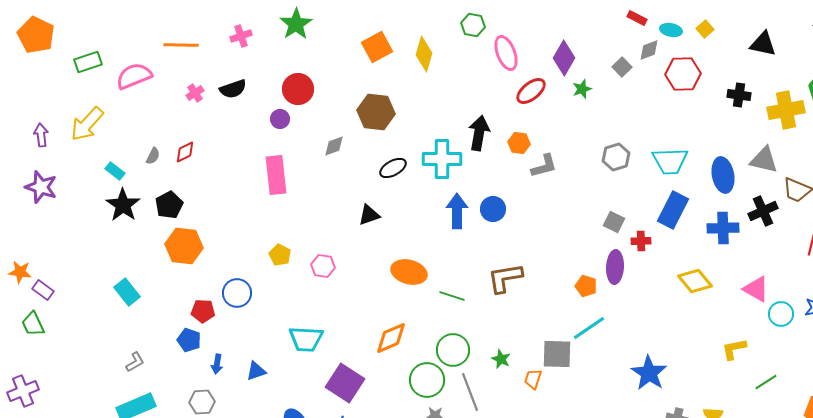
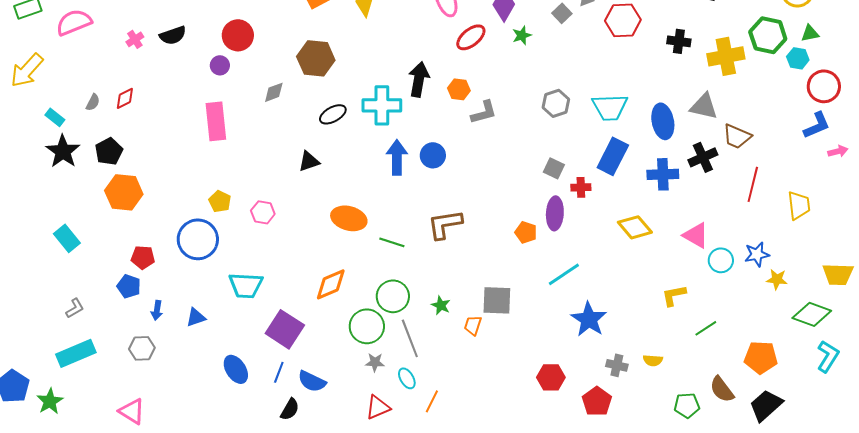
blue circle: (237, 293) -> (198, 239), moved, size x1.4
cyan line: (589, 328) -> (564, 274), moved

